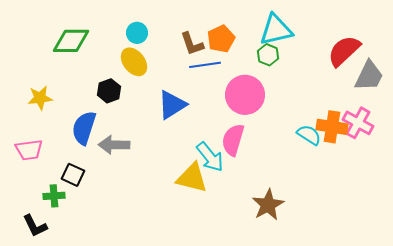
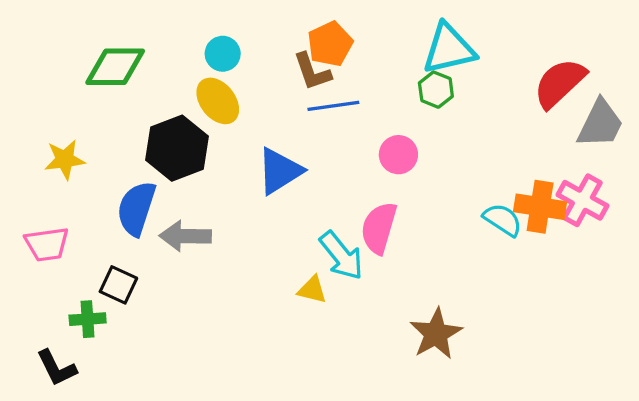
orange pentagon: (221, 39) -> (330, 44), moved
black hexagon: (109, 91) -> (177, 148), size x1.6
pink circle: (245, 95) -> (398, 155), size x0.6
yellow triangle: (192, 178) -> (312, 290), size x0.6

